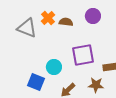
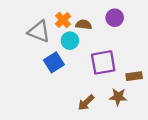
cyan circle: (54, 67) -> (70, 41), moved
blue square: (36, 82) -> (54, 62), moved, turned 36

